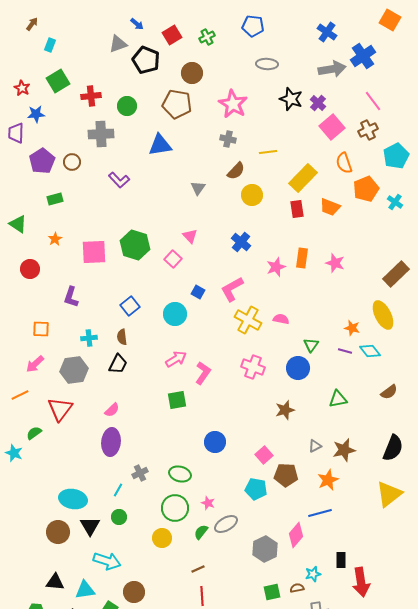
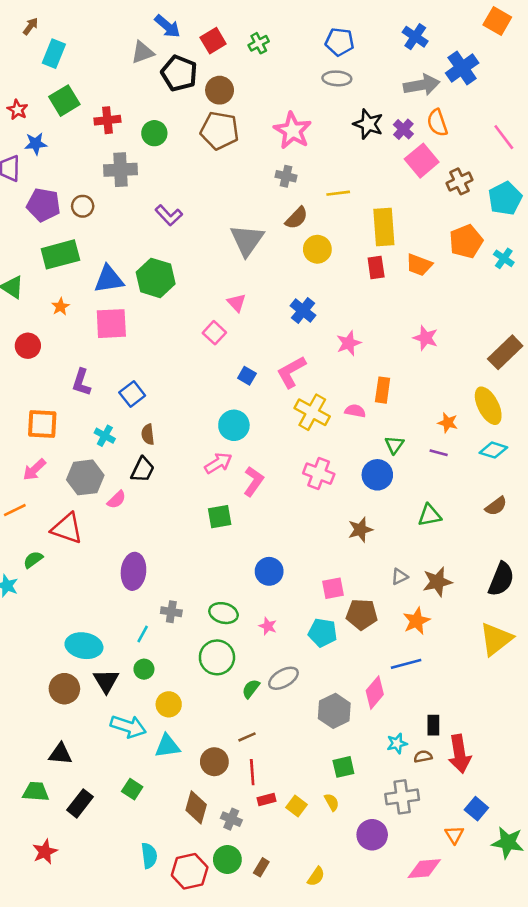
blue arrow: (137, 24) -> (167, 26), size x1.5
blue pentagon: (253, 26) -> (340, 42), moved
cyan rectangle: (50, 45) -> (54, 54), size x1.5
brown circle: (192, 73) -> (220, 90), moved
pink line: (373, 101) -> (504, 137), moved
brown cross: (368, 130) -> (459, 181), moved
blue triangle: (160, 145) -> (109, 279), moved
purple pentagon: (42, 161) -> (44, 205), turned -30
orange semicircle: (344, 163) -> (437, 123), moved
yellow rectangle: (303, 178) -> (384, 227), turned -48
purple L-shape: (119, 180) -> (169, 215), moved
gray triangle: (198, 188) -> (247, 240), size x1.8
green rectangle: (55, 199) -> (60, 254), size x1.8
green hexagon: (135, 245) -> (156, 278), moved
orange rectangle: (302, 258) -> (383, 390), moved
blue square: (130, 306) -> (132, 394), moved
cyan circle: (175, 314) -> (234, 425), moved
orange square: (41, 329) -> (42, 424), size x1.4
cyan cross: (89, 338) -> (105, 436), turned 35
cyan diamond: (370, 351) -> (493, 450), moved, turned -35
red triangle: (60, 409) -> (67, 528), turned -48
pink semicircle: (112, 410) -> (117, 500), moved
pink square: (264, 455) -> (333, 588), turned 30
gray cross: (140, 473) -> (171, 612), turned 35
pink star: (208, 503) -> (268, 626), moved
yellow circle: (162, 538) -> (169, 704), moved
brown semicircle: (297, 588) -> (423, 756), moved
cyan triangle: (85, 590) -> (167, 746), moved
brown circle: (134, 592) -> (214, 762), moved

